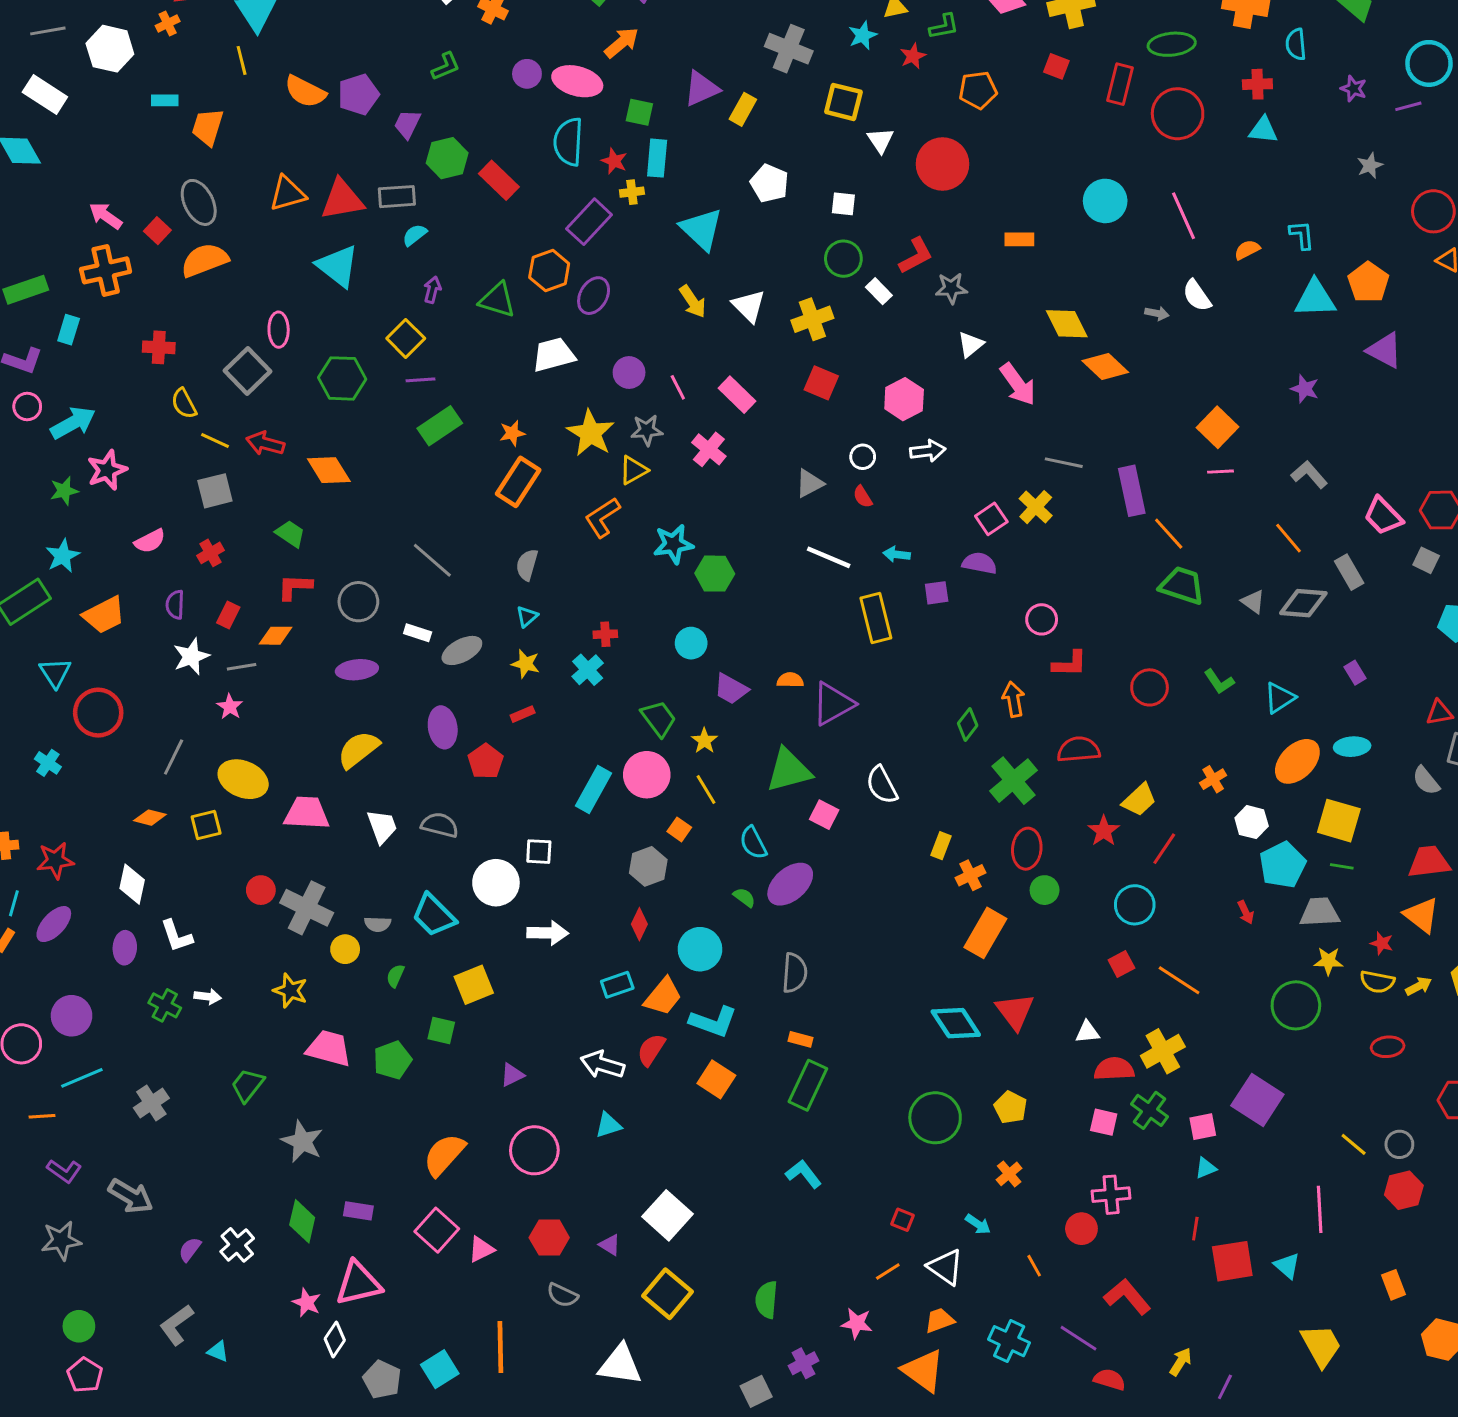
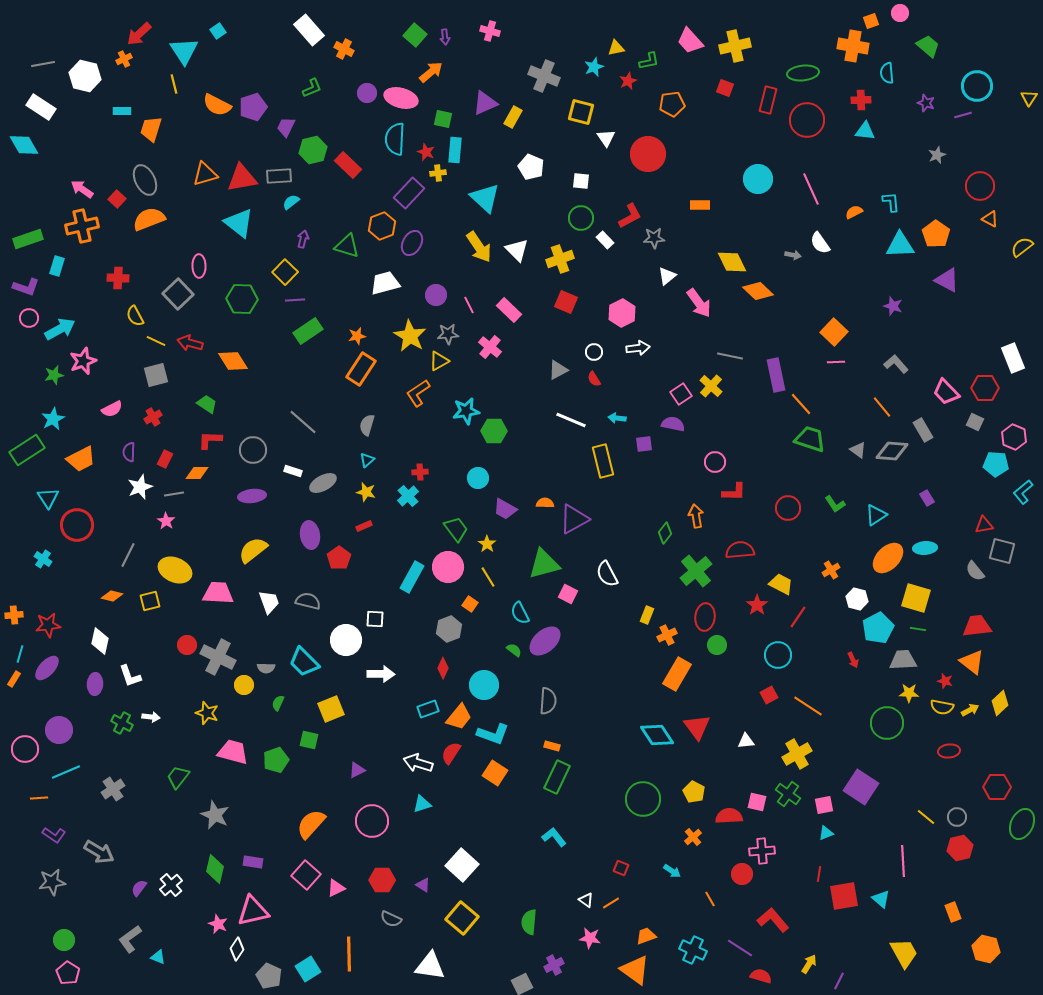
yellow arrow: (693, 302) -> (479, 247), size x1.4
yellow trapezoid: (1139, 800) -> (781, 584), turned -110
red semicircle: (1114, 1069) -> (729, 816), moved
white triangle: (945, 1267) -> (586, 900), moved, size x0.6

